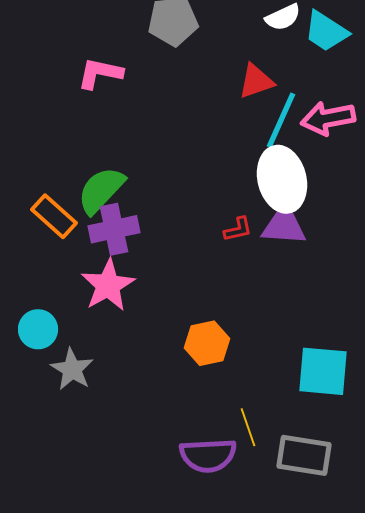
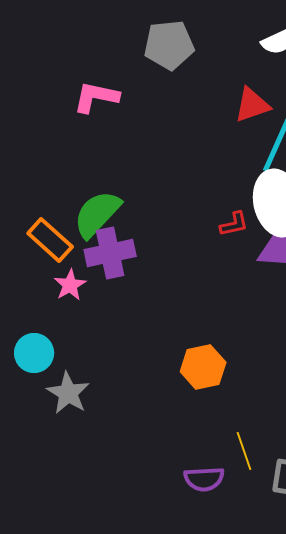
red L-shape: (238, 229) -> (234, 224), moved
pink star: (108, 285) -> (70, 285), moved, size x0.6
purple semicircle: (208, 455) -> (204, 479), size x0.7

